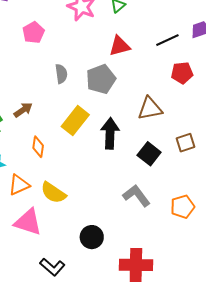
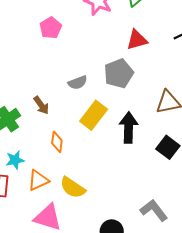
gray semicircle: (61, 74) -> (78, 83), moved, turned 78
brown arrow: (23, 110) -> (41, 105), turned 90
gray L-shape: (136, 196) -> (154, 210), moved

